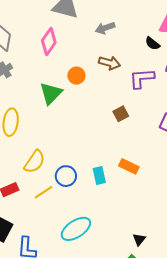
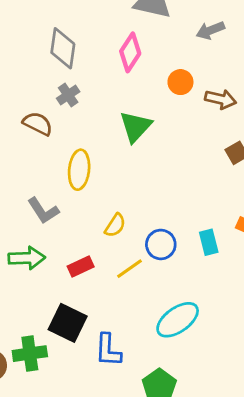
brown arrow: (109, 63) -> (221, 99), moved
orange circle: (76, 76) -> (180, 82), moved
yellow semicircle: (35, 162) -> (115, 225), size x0.7

